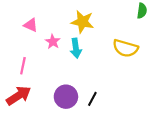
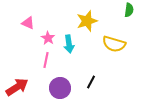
yellow star: (82, 22) -> (87, 21), moved, turned -30
pink line: (23, 66) -> (46, 60), moved
black line: (92, 99) -> (91, 82), moved

